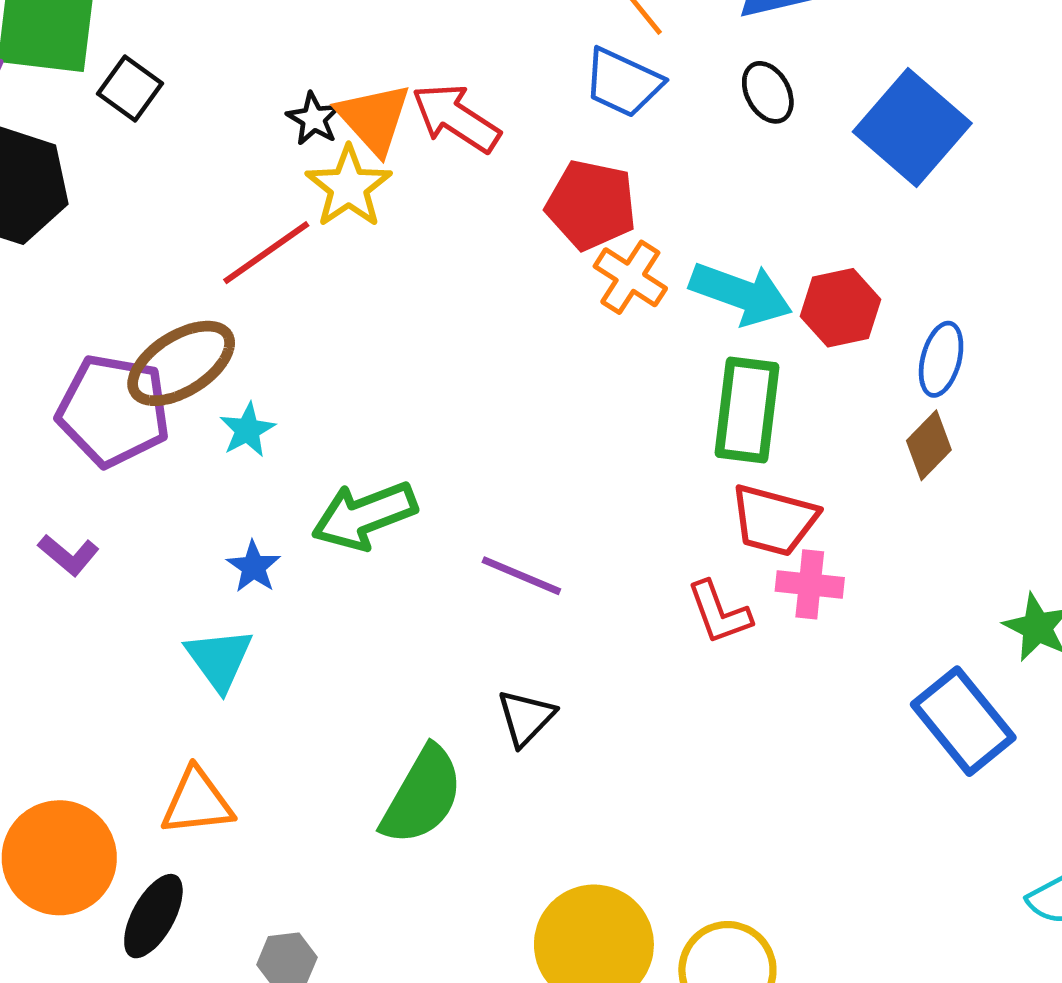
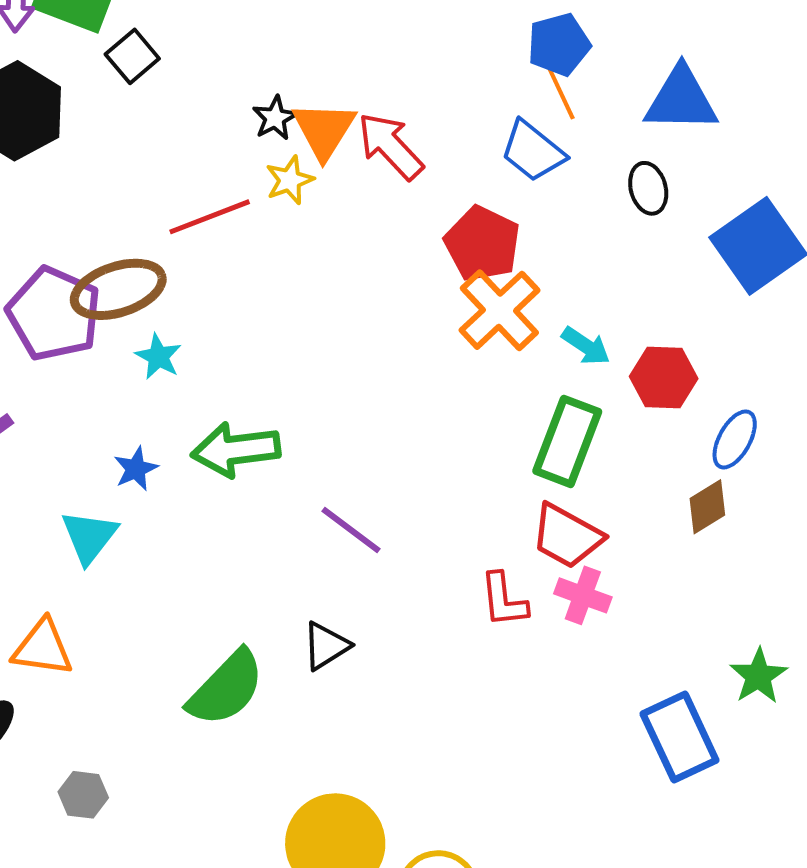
yellow star: (349, 187) -> (290, 180), size x0.7
orange cross: (630, 277) -> (499, 310), size x1.4
cyan arrow: (741, 294) -> (586, 346), size x0.6
cyan star: (247, 430) -> (158, 357), turned -30

